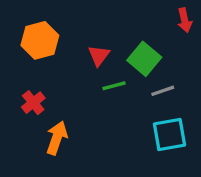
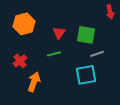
green square: (144, 59) -> (86, 35), turned -30
green line: (114, 86) -> (54, 54), moved
cyan square: (169, 135) -> (86, 75), moved

